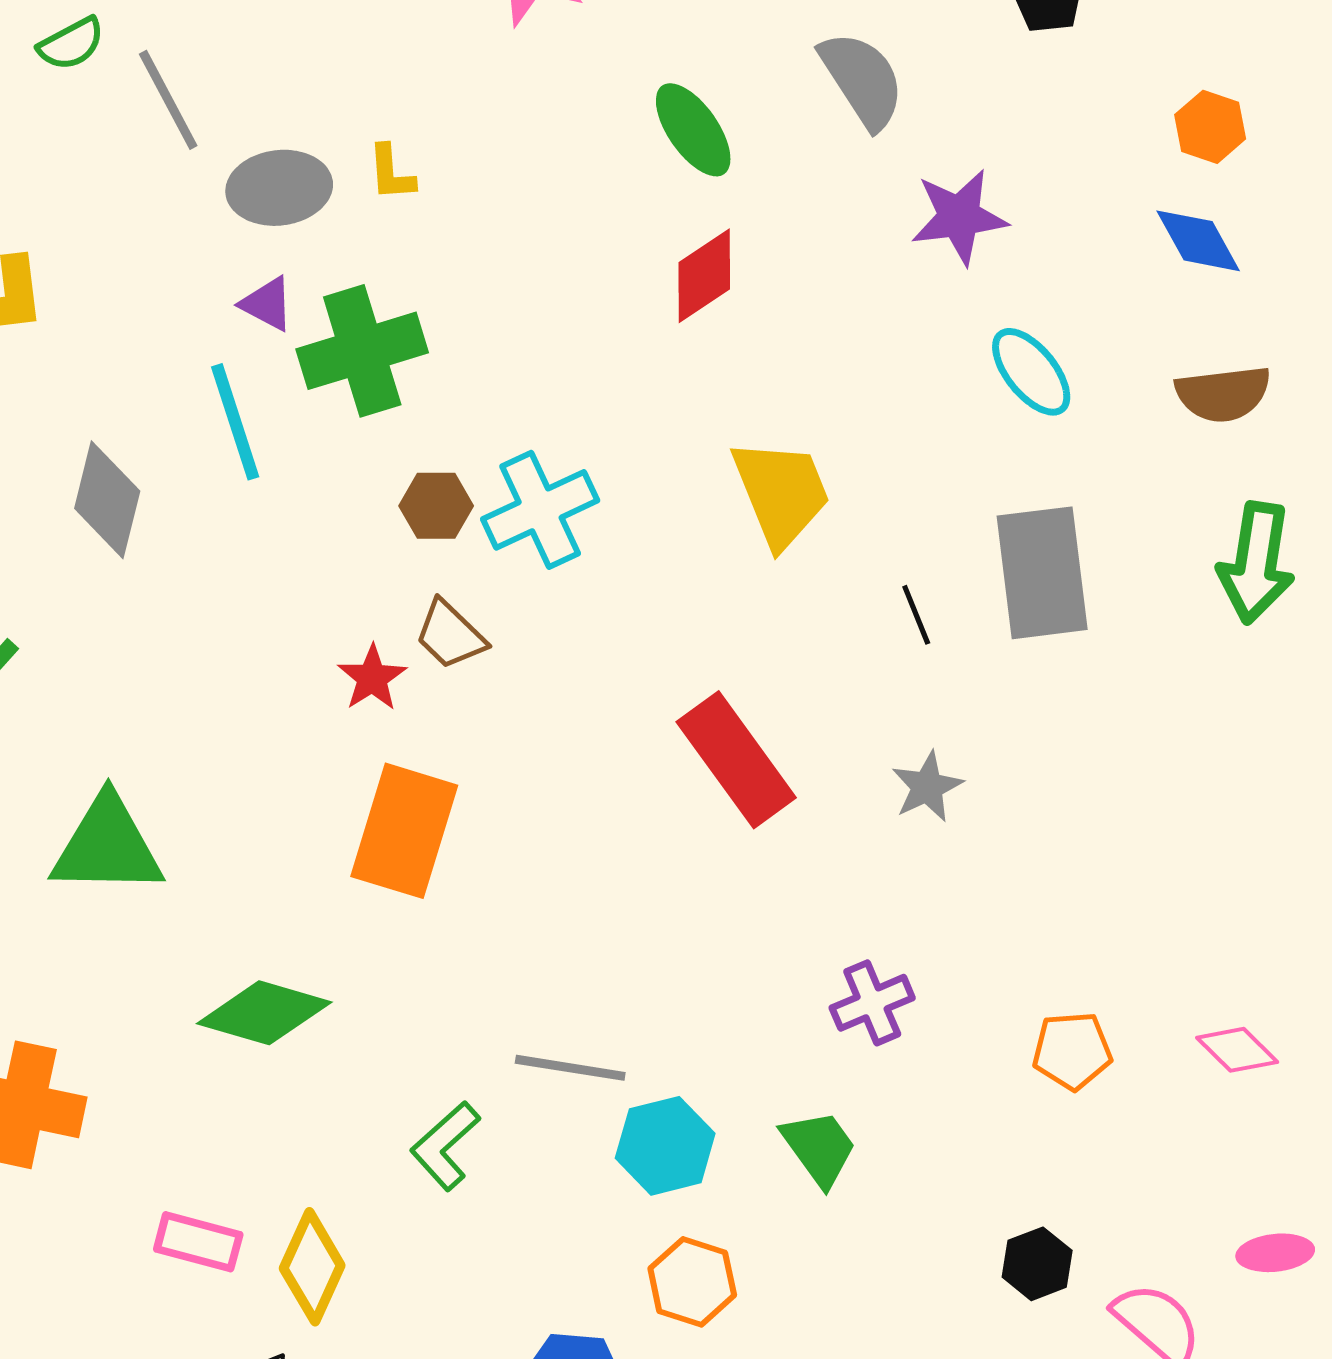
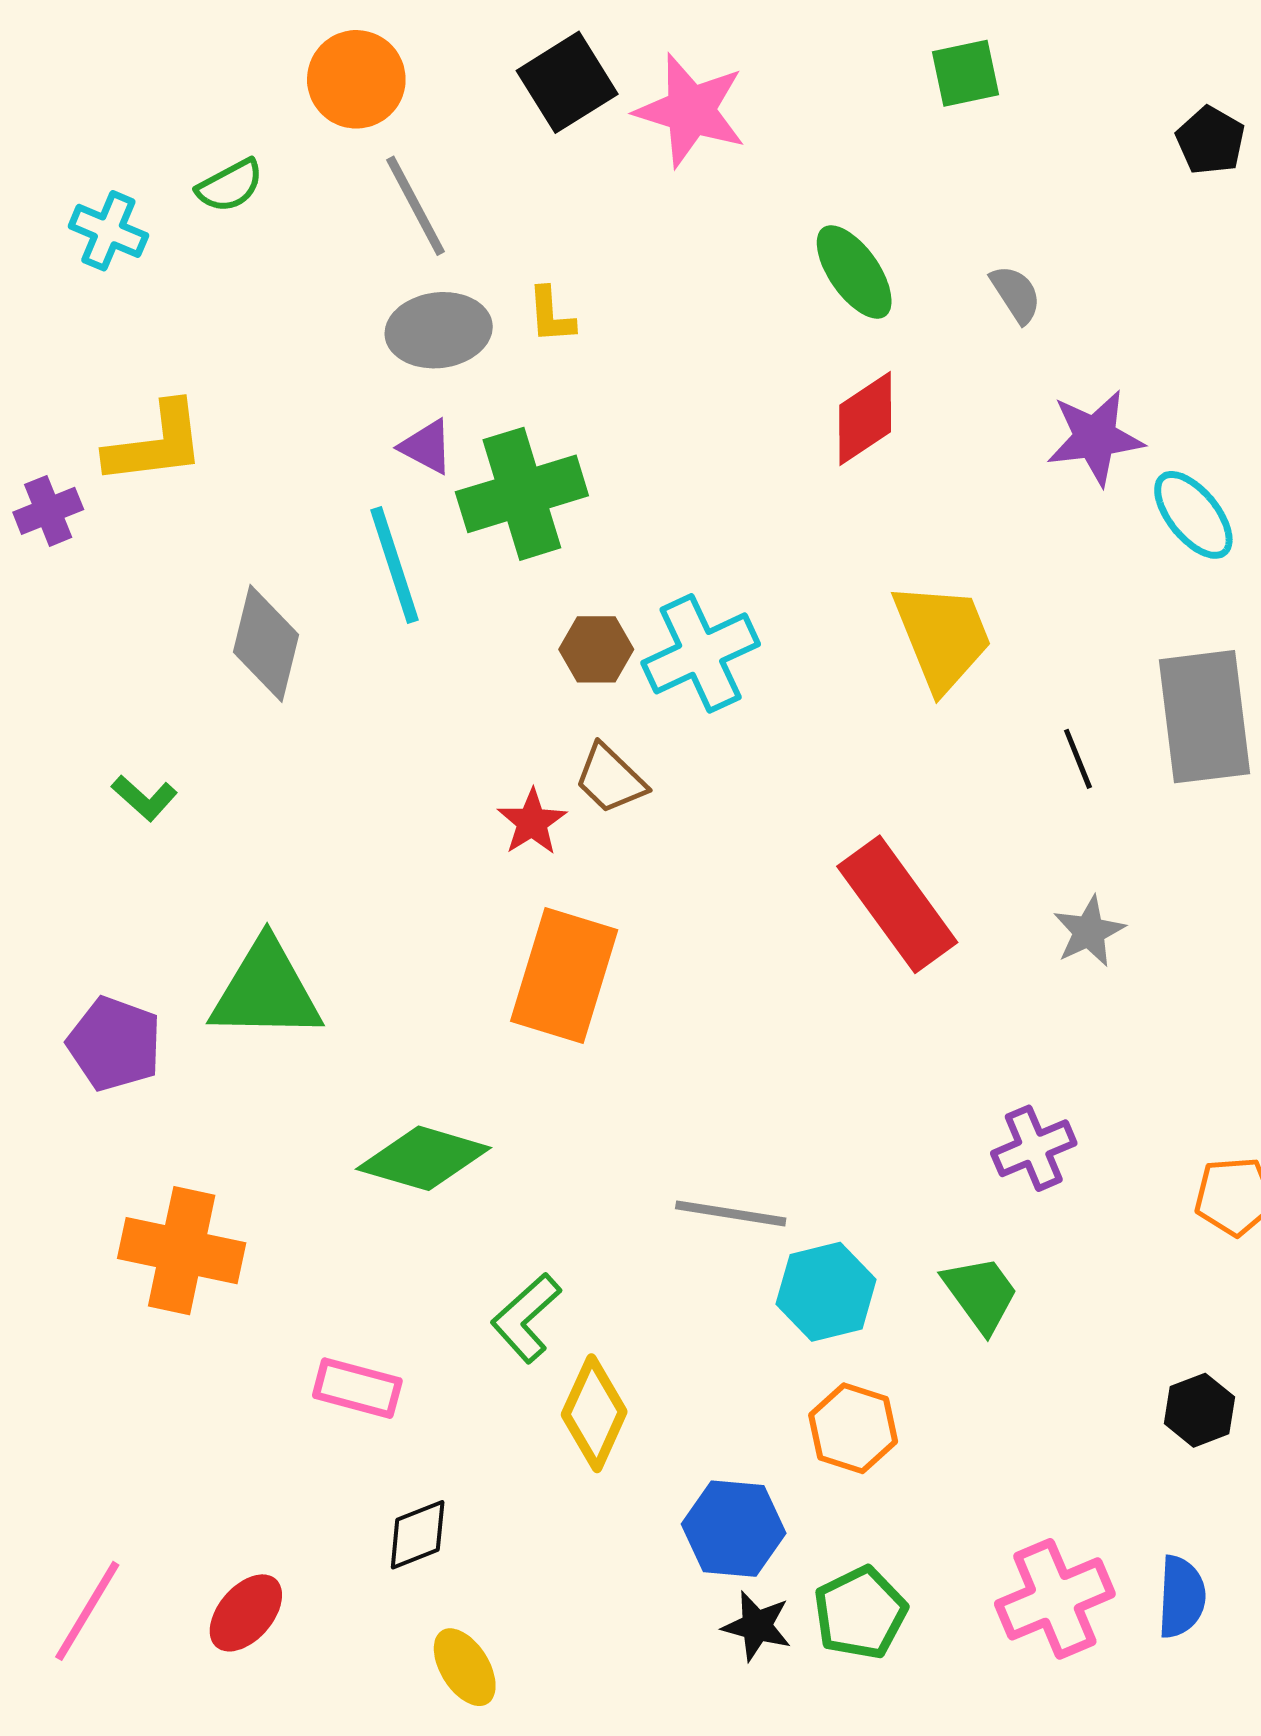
gray semicircle: (862, 80) -> (1016, 294), moved, size x0.6
gray line: (168, 100) -> (416, 206), moved
purple star: (959, 217) -> (1095, 438), moved
green L-shape: (445, 1146) -> (526, 1318), moved
yellow diamond: (312, 1267) -> (594, 1413), moved

